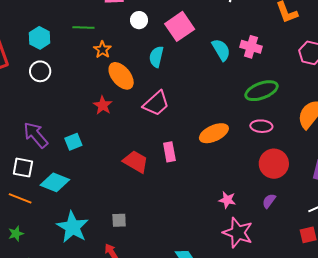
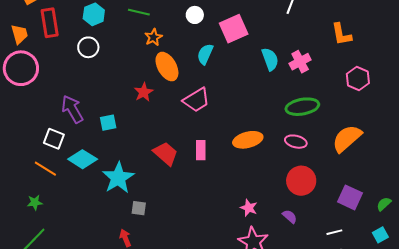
pink cross: (251, 47) -> (300, 62), turned 35
purple semicircle: (269, 201) -> (290, 216), turned 84
cyan star: (73, 227) -> (118, 178), moved

